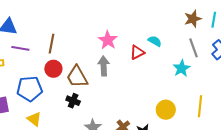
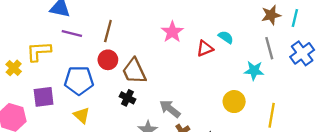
gray arrow: (104, 66) -> (170, 109), moved, turned -54
cyan star: (182, 68) -> (254, 71), turned 30
yellow circle: (166, 110) -> (234, 102), moved

